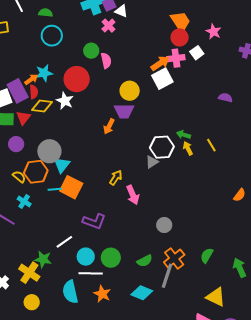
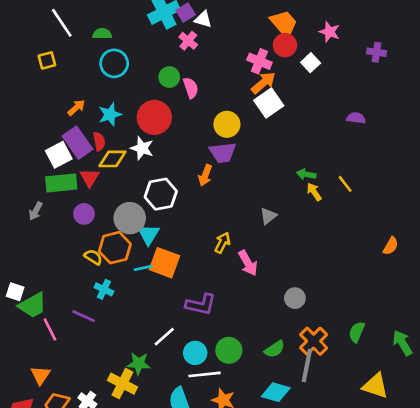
pink cross: (176, 58) -> (259, 61), moved, turned 36
orange arrow: (31, 79) -> (76, 108), moved
white hexagon: (162, 147) -> (161, 194), moved

